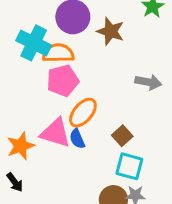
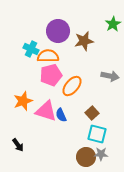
brown star: (111, 31) -> (84, 41), turned -30
cyan cross: (34, 43) -> (31, 49), size x0.7
orange ellipse: (83, 113) -> (72, 86), moved
orange star: (21, 146) -> (23, 101), moved

